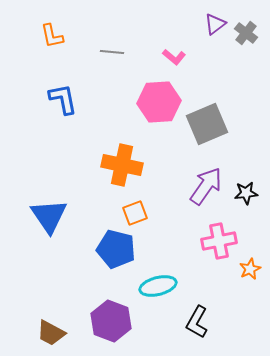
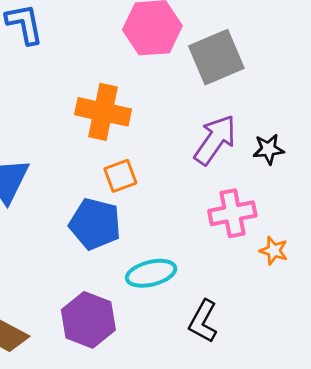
orange star: (250, 269) -> (274, 251), turned -30

